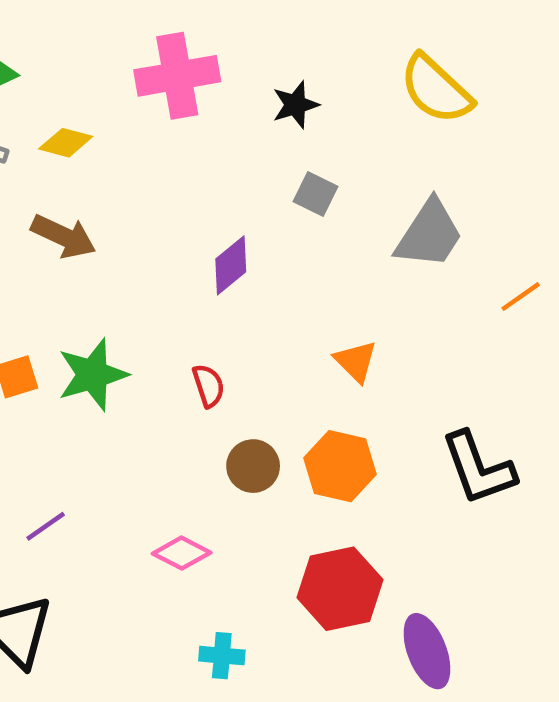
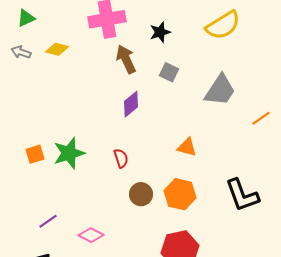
yellow semicircle: (436, 89) -> (223, 25), turned -75
brown arrow: (64, 236) -> (126, 59), moved, turned -140
orange triangle: (356, 361) -> (187, 147), turned -30
pink diamond: (182, 553) -> (91, 235), moved

